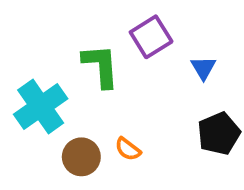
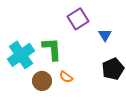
green L-shape: (101, 66) -> (52, 49), moved

